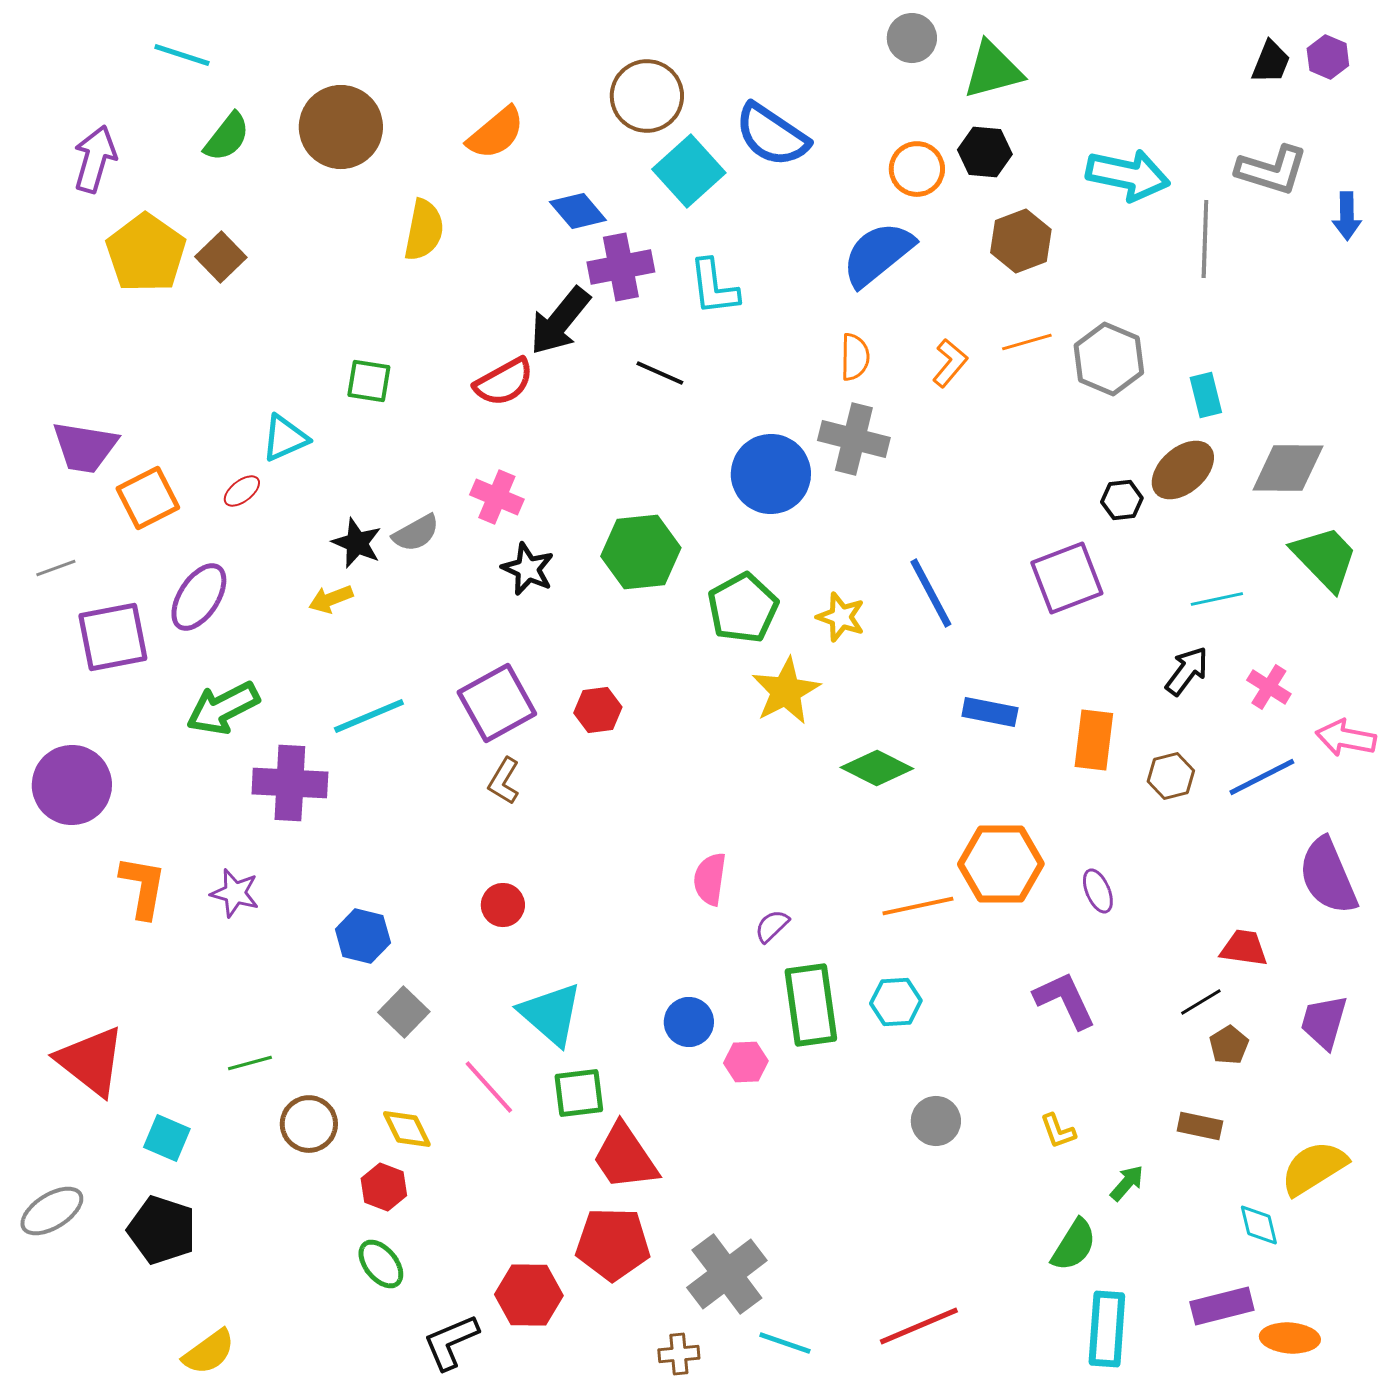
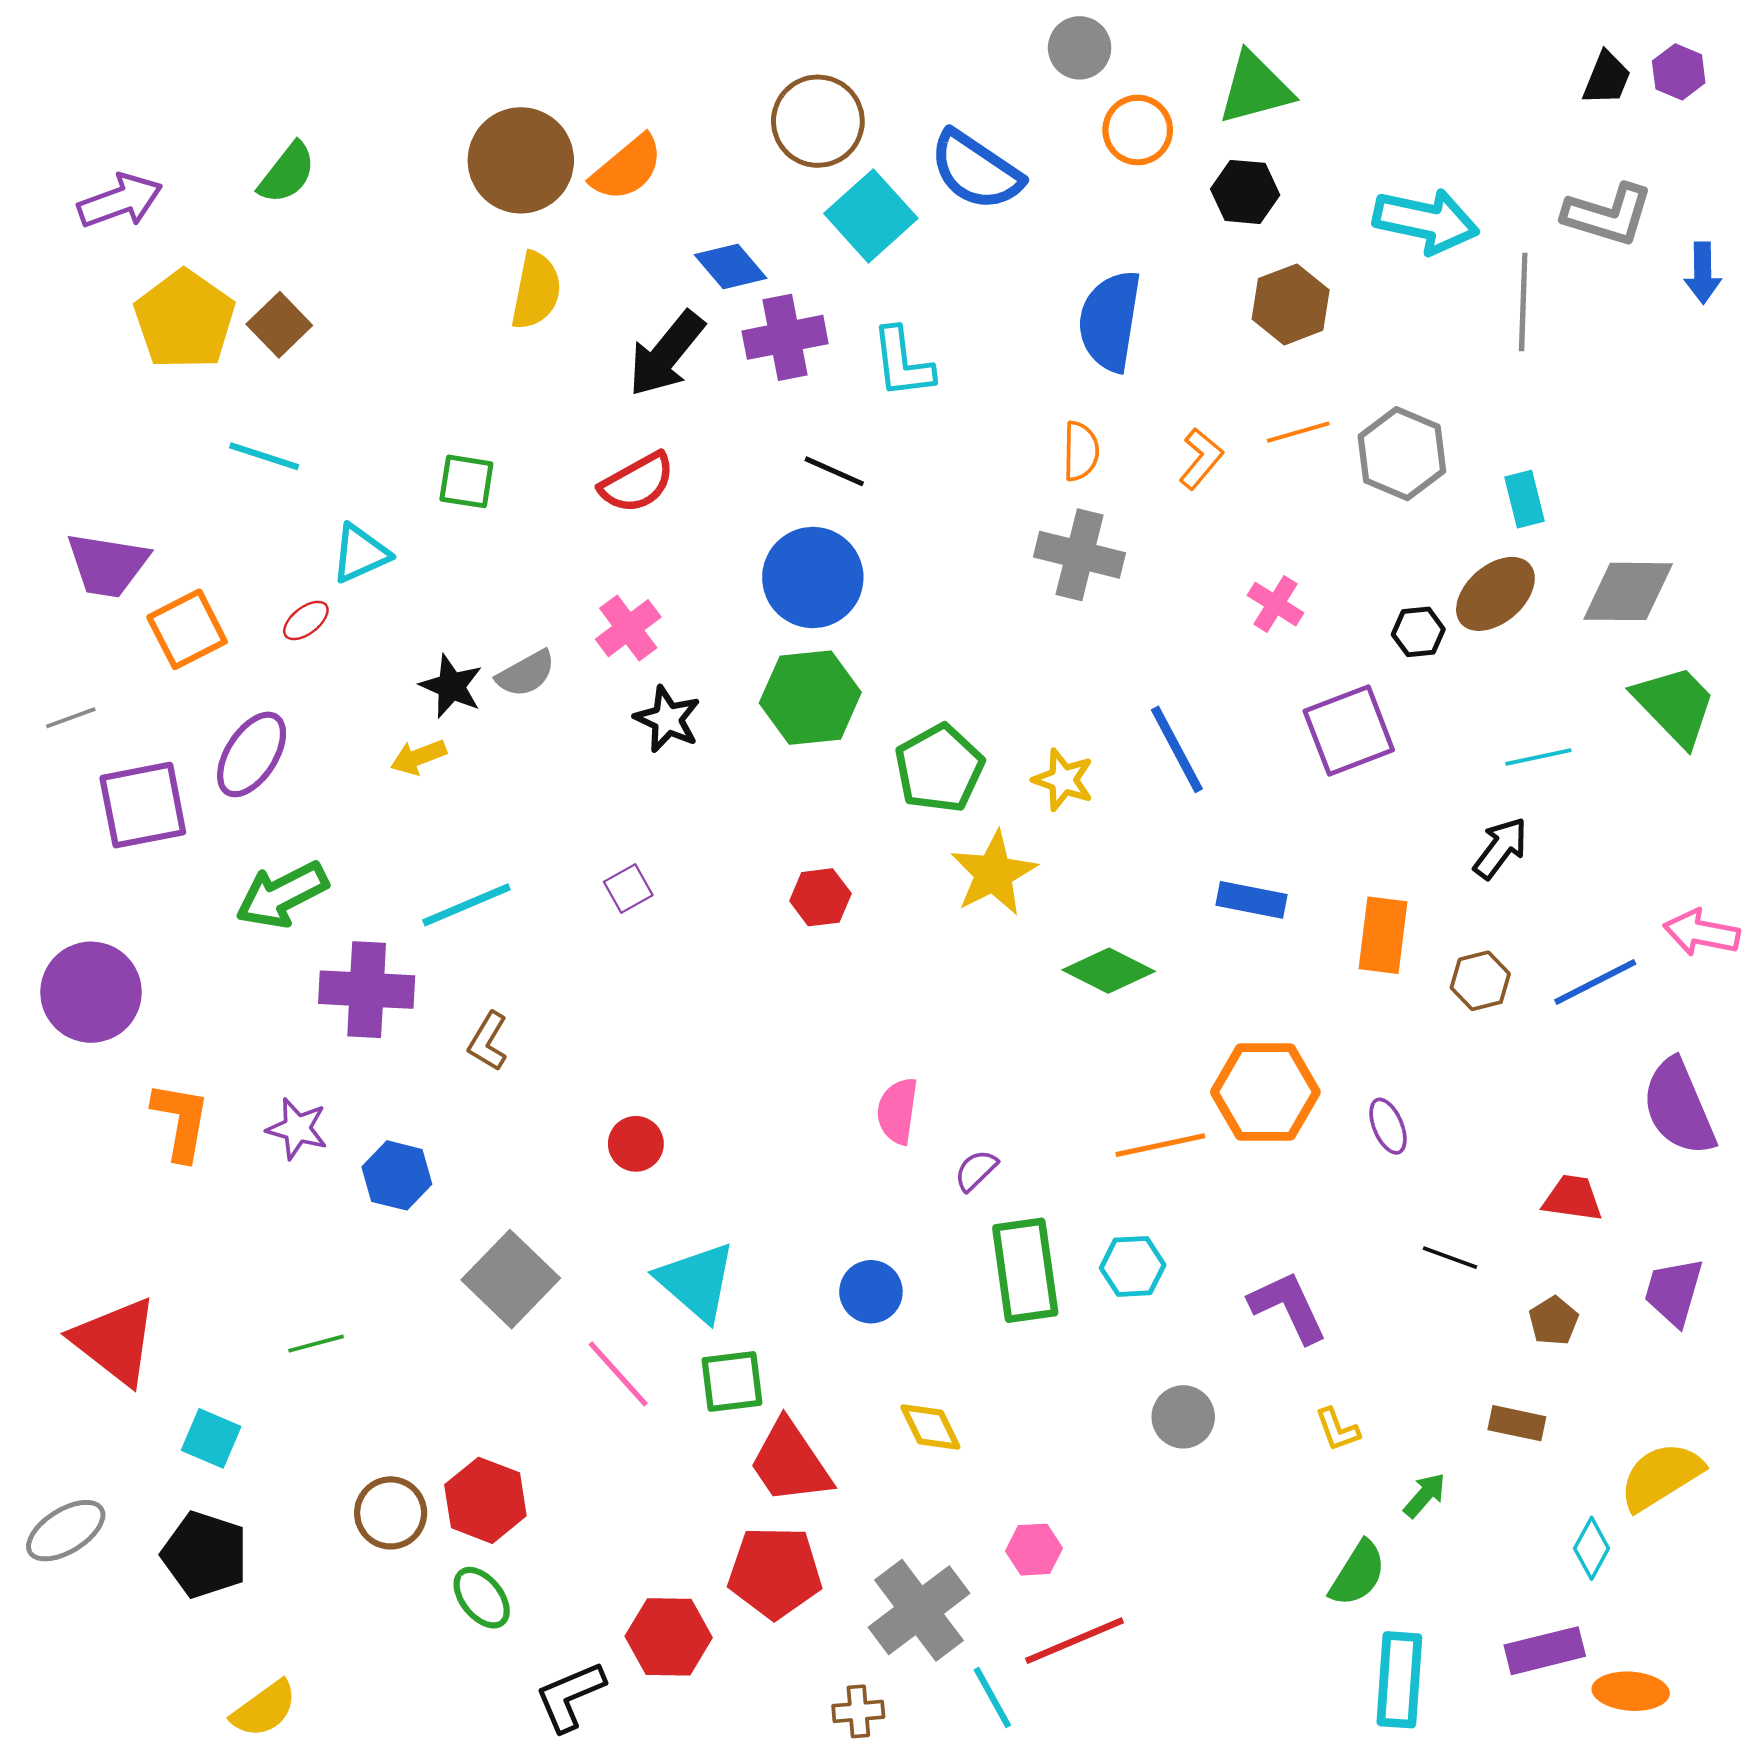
gray circle: (912, 38) -> (1080, 48), moved
cyan line: (182, 55) -> (264, 456), moved
brown circle: (341, 127) -> (521, 160), moved
purple arrow: (95, 159) -> (120, 201), turned 54
orange circle: (917, 169) -> (1138, 130), moved
blue semicircle: (878, 254) -> (1110, 321), turned -42
black arrow: (560, 321) -> (666, 354), moved
blue circle: (771, 474) -> (813, 578), moved
pink cross: (497, 497) -> (628, 628), turned 30
pink cross: (1269, 687) -> (1275, 604), moved
purple square: (497, 703) -> (628, 888), size x0.5
red hexagon: (598, 710) -> (820, 897), moved
brown L-shape: (504, 781) -> (488, 1041), moved
blue hexagon: (363, 936) -> (397, 1175), moved
purple L-shape: (1065, 1000) -> (1288, 1307), moved
black line: (1201, 1002) -> (1450, 1258), moved, turned 51
gray square: (404, 1012) -> (511, 1279), size x1.5
pink hexagon: (746, 1062) -> (1034, 1550), moved
brown circle: (309, 1124) -> (391, 1513), moved
yellow diamond: (407, 1129) -> (930, 1427), moved
red hexagon: (384, 1187) -> (485, 1500), size x1.4
cyan diamond: (1259, 1225) -> (1592, 1548), turned 42
red line: (919, 1326) -> (1074, 1641), moved
cyan line: (785, 1343) -> (992, 1698), turned 42

